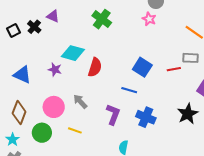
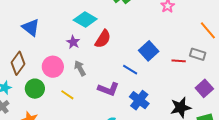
purple star: (55, 70) -> (73, 42), moved
purple L-shape: (113, 114) -> (108, 89), turned 75

